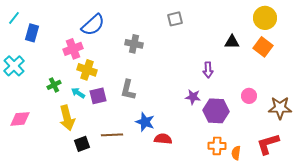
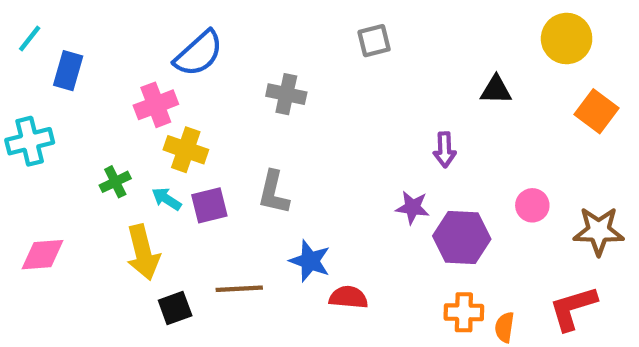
orange square: (263, 47) -> (597, 111), moved
cyan cross: (14, 66) -> (30, 141), turned 30

